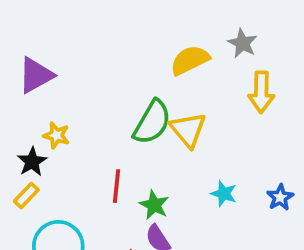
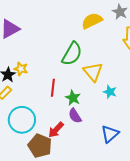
yellow triangle: (188, 130) -> (93, 72), moved
yellow star: (56, 135) -> (21, 69), moved

